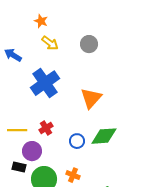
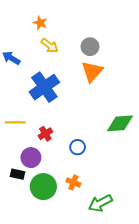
orange triangle: (91, 98) -> (92, 72), moved
yellow line: (17, 130) -> (15, 122), moved
green diamond: (104, 136) -> (120, 123), moved

